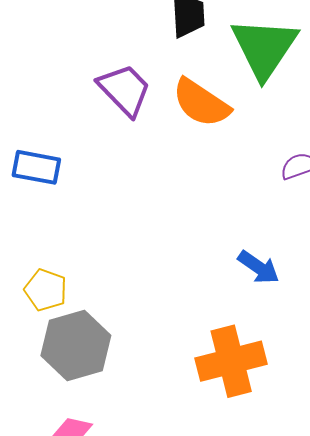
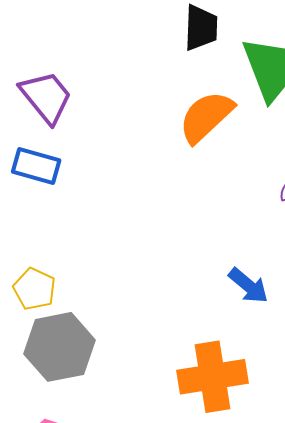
purple trapezoid: (125, 90) -> (46, 97), moved
orange semicircle: (201, 103) -> (206, 117), turned 98

